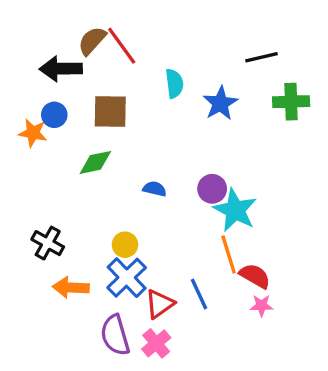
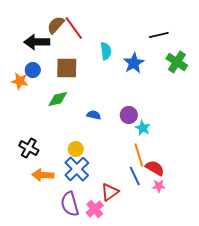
green cross: (291, 102) -> (177, 62), turned 35
cyan star: (235, 210) -> (143, 128), size x0.6
blue line: (199, 294) -> (135, 176), moved
red triangle: (160, 304) -> (110, 192), moved

